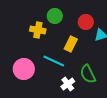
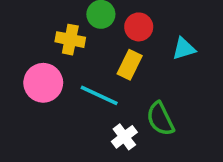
red circle: (86, 22) -> (139, 27), moved
pink circle: (24, 69) -> (43, 83), moved

